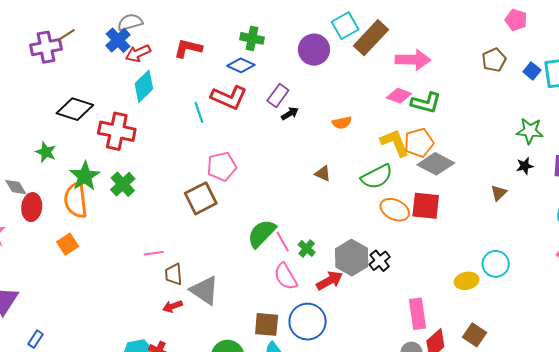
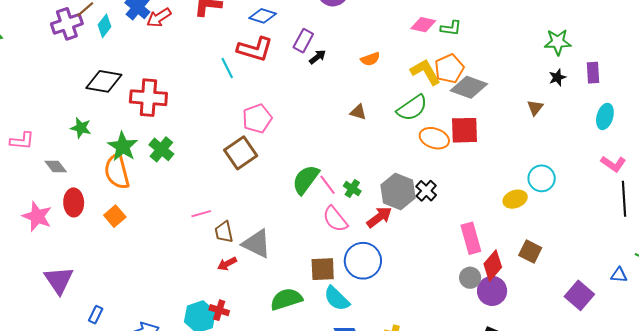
cyan diamond: (144, 86) -> (105, 26), moved, size x0.7
green L-shape: (426, 103) -> (451, 28), size x0.7
red ellipse: (32, 207) -> (74, 202), moved

